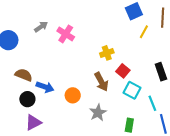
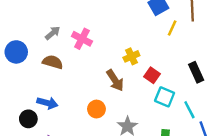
brown semicircle: (24, 75) -> (53, 62), moved
brown arrow: (101, 82) -> (115, 80), moved
blue arrow: (45, 87) -> (47, 103), moved
black circle: (27, 99) -> (28, 119), moved

